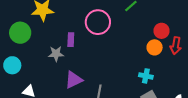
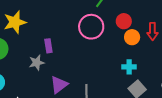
pink circle: (98, 22) -> (91, 27), moved
red circle: (161, 31) -> (124, 21), moved

